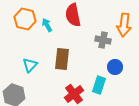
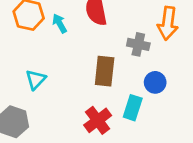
brown rectangle: (62, 59) -> (105, 71), moved

